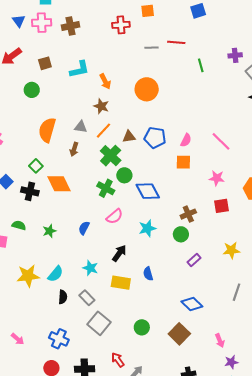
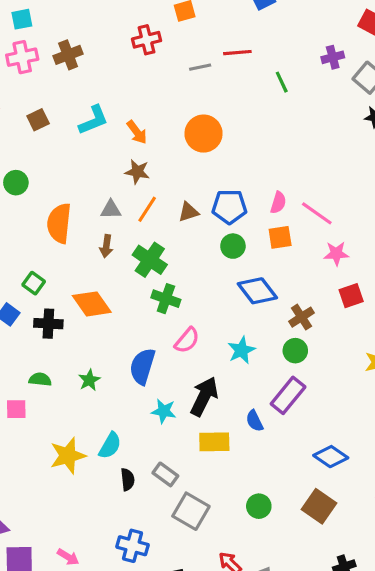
green circle: (32, 90) -> (16, 183), moved
pink line: (221, 141) -> (317, 213), moved
green cross: (111, 156) -> (150, 260), moved
green square: (36, 166) -> (34, 283), moved
green circle: (124, 175) -> (233, 246), moved
blue diamond: (148, 191) -> (257, 291), moved
blue semicircle: (84, 228) -> (142, 366), size x1.6
black arrow: (119, 253) -> (204, 396), size x1.4
purple rectangle: (194, 260) -> (288, 395), moved, size x1.6
cyan star: (90, 268) -> (164, 411), moved

